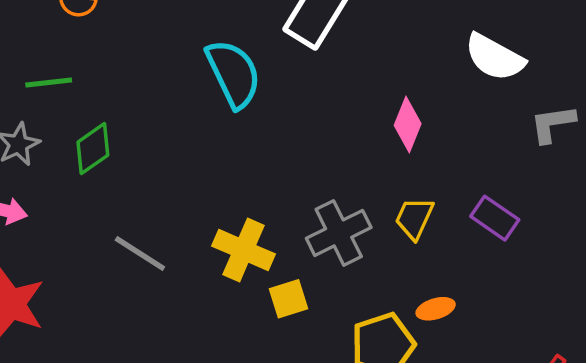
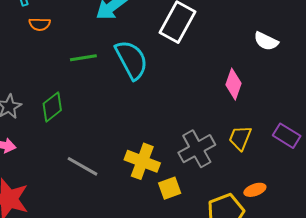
white semicircle: (495, 57) -> (266, 41), moved, size x0.7
green line: (49, 82) -> (83, 58), moved

